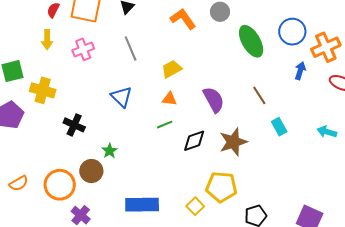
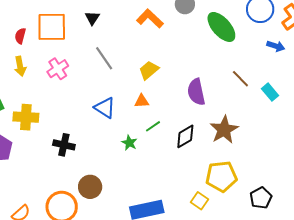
blue arrow: (300, 71) -> (276, 46), turned 102
orange triangle: (169, 99) -> (142, 101), moved
purple semicircle: (214, 100) -> (196, 92), turned -152
cyan rectangle: (279, 127) -> (270, 92), moved
green star: (110, 151) -> (129, 143), moved

